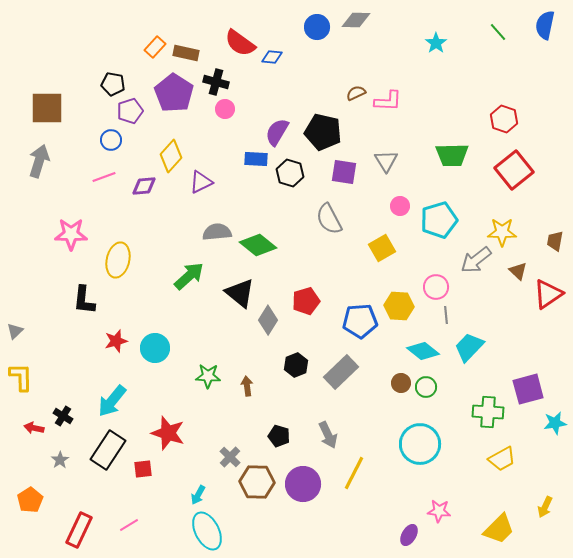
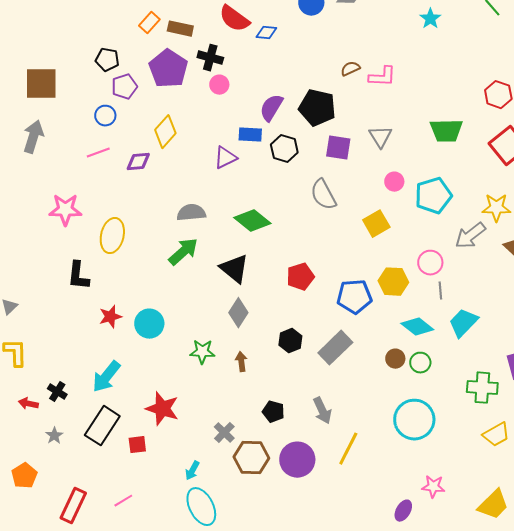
purple triangle: (201, 182) -> (225, 158), moved
gray semicircle: (217, 232) -> (191, 213), moved
gray diamond: (268, 320) -> (238, 313), moved

